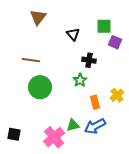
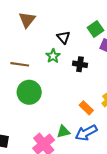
green square: (104, 26) -> (96, 29), turned -35
green star: (80, 80) -> (53, 56), moved
orange rectangle: (95, 102) -> (86, 108), turned -32

